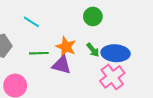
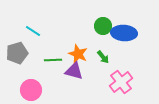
cyan line: (31, 22) -> (33, 31), moved
blue ellipse: (116, 53) -> (124, 33), moved

